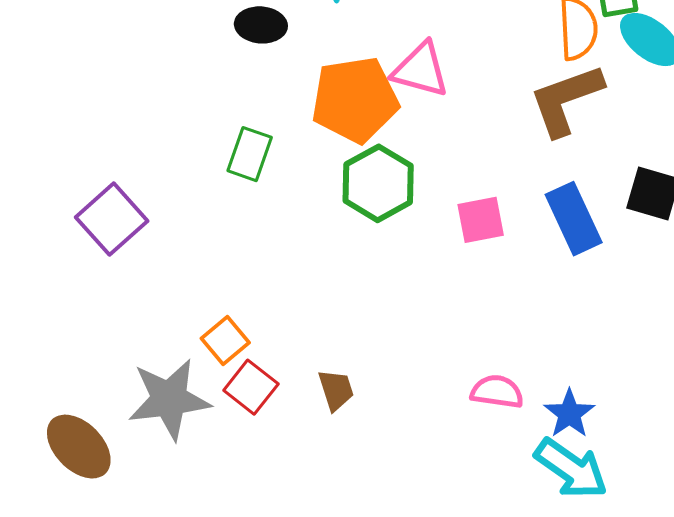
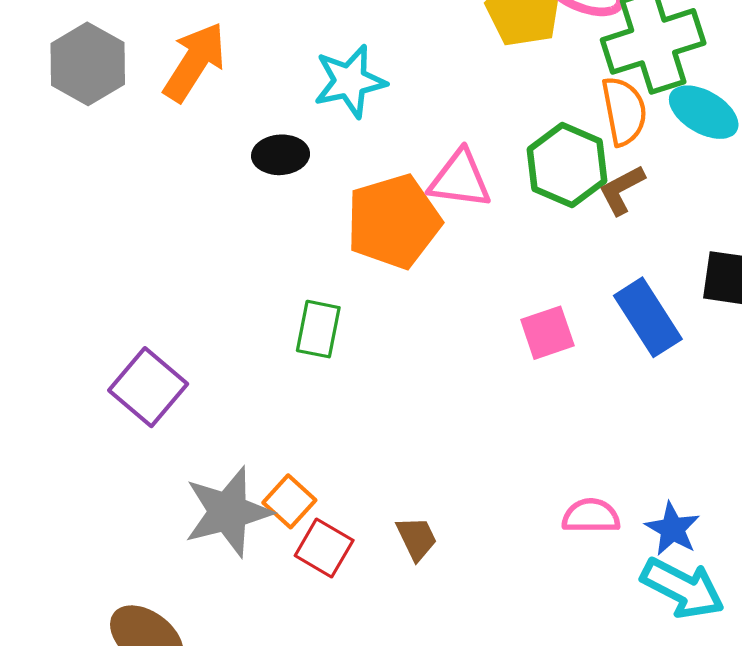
brown L-shape: (566, 100) -> (622, 190), size x0.6
green rectangle: (250, 154) -> (318, 329), moved
green hexagon: (378, 183) -> (567, 165), moved
gray star: (169, 399) -> (228, 512), moved

